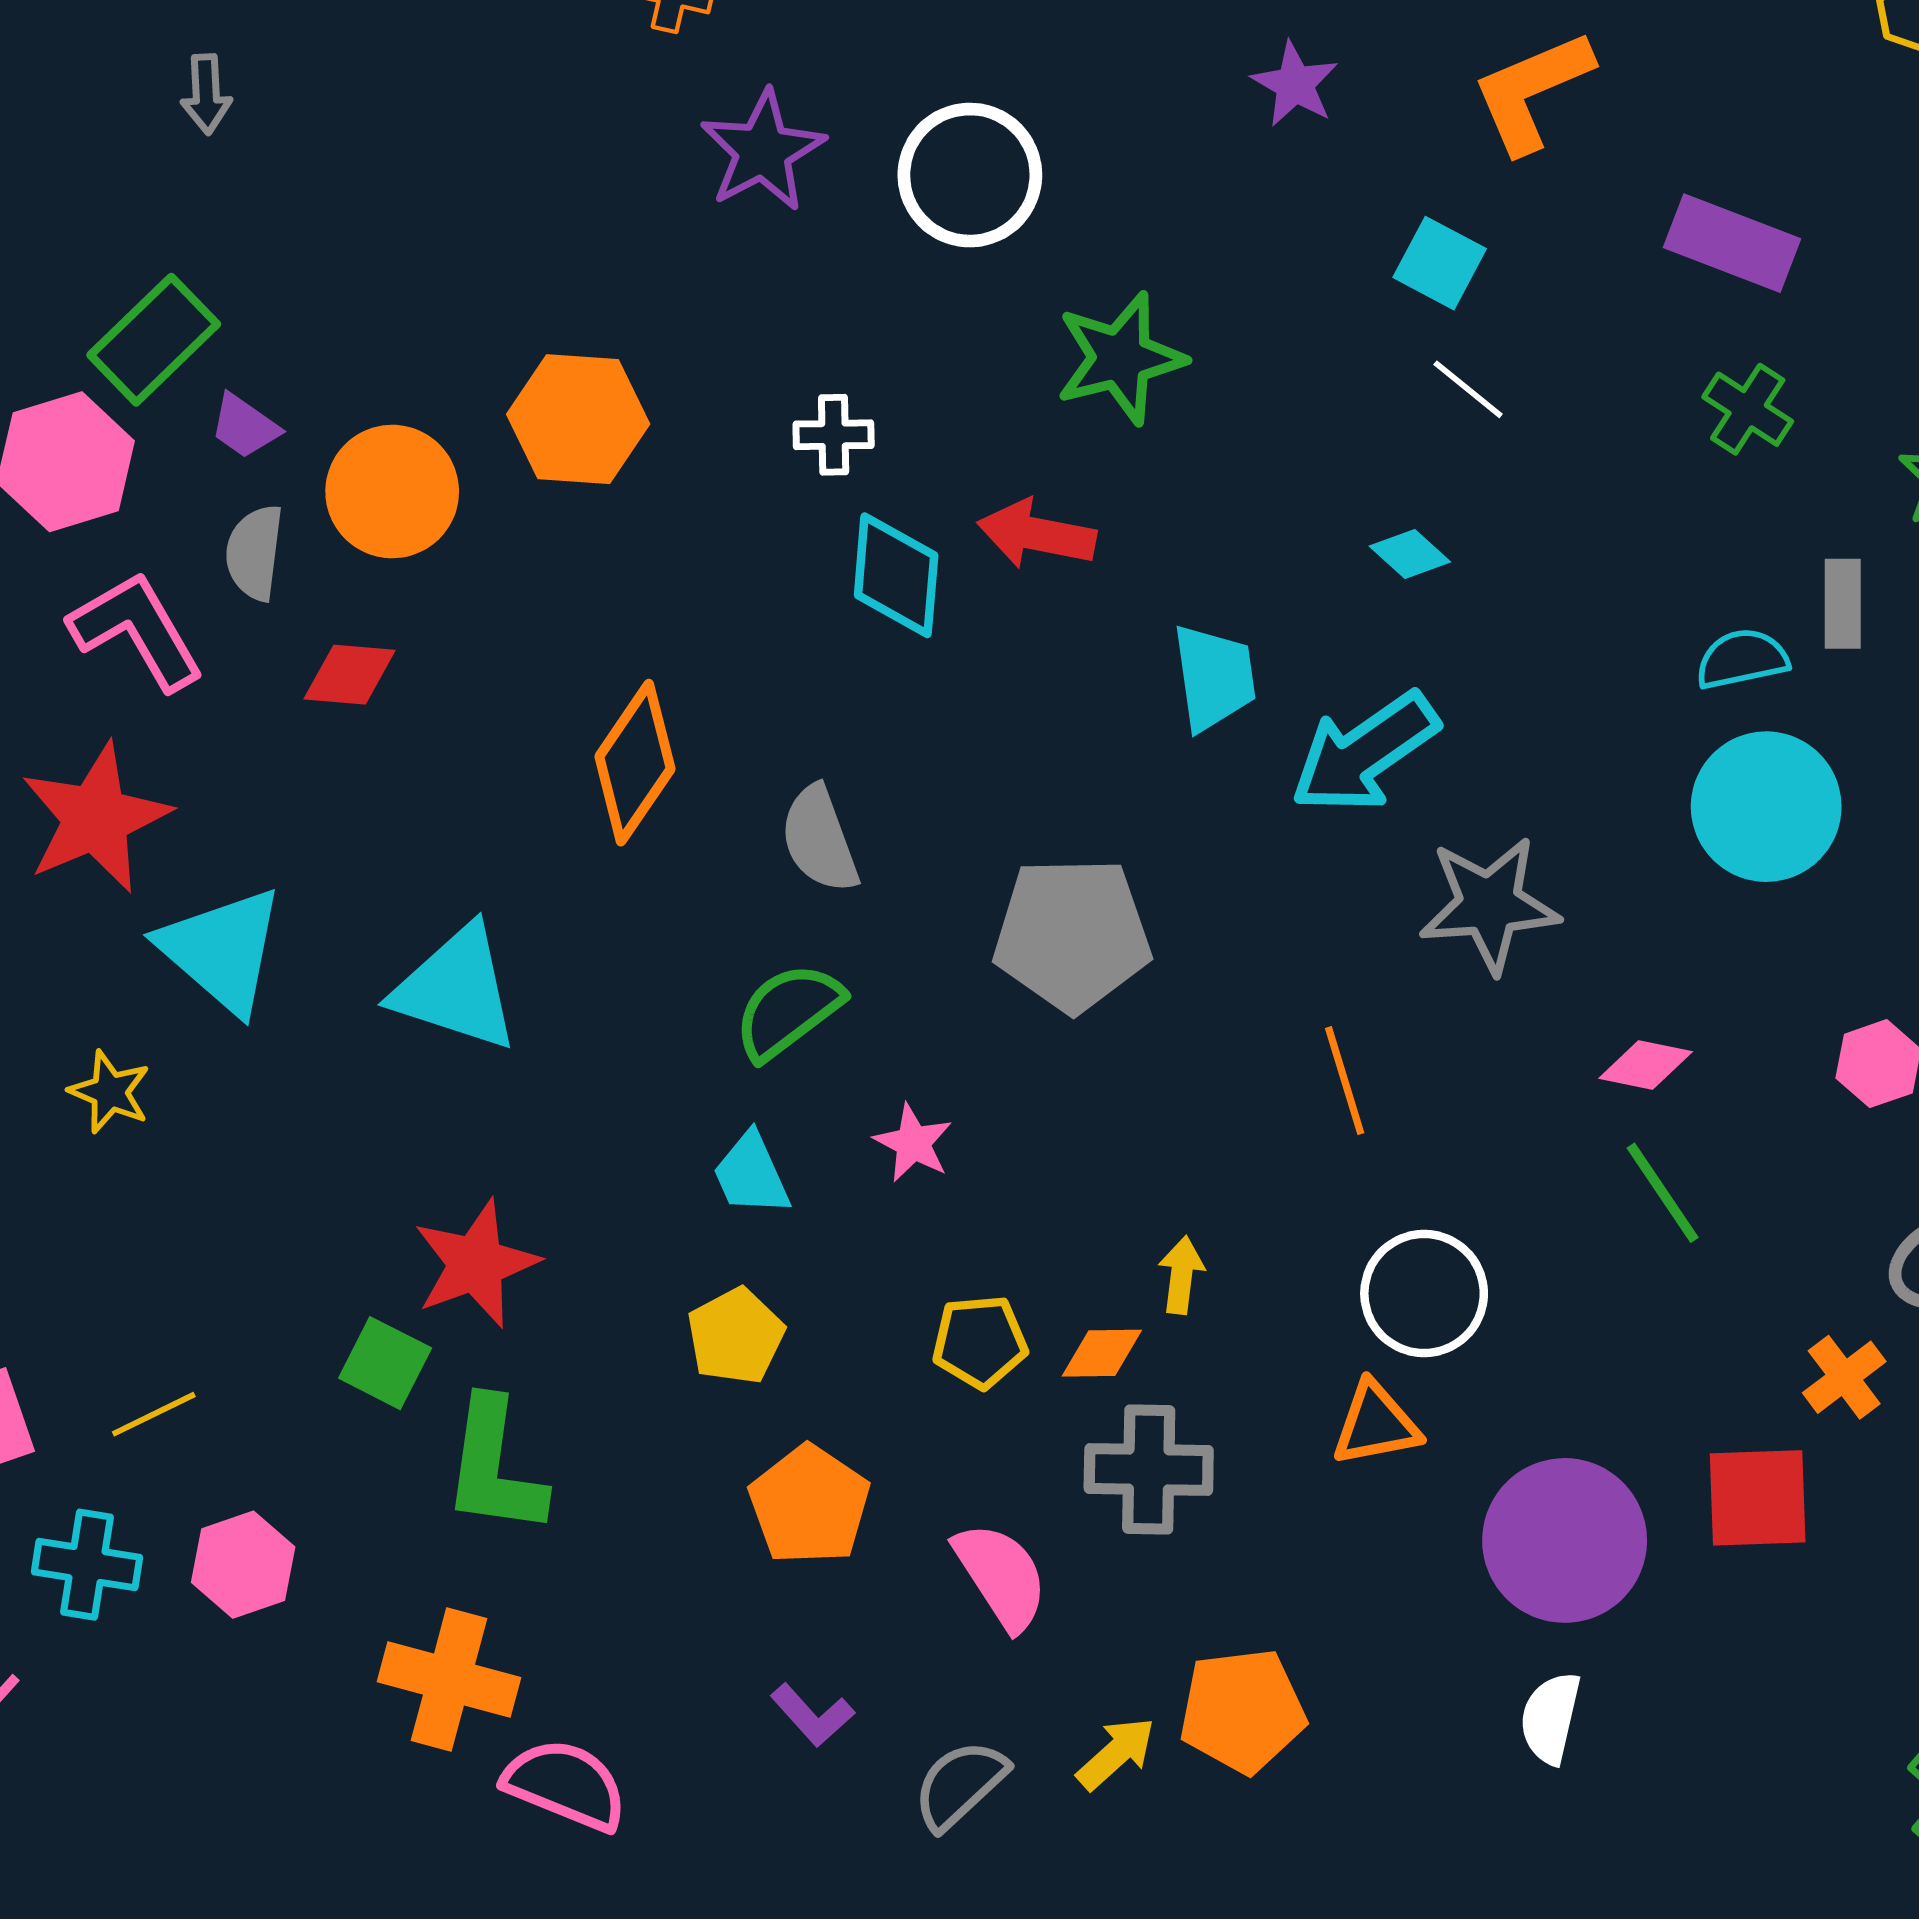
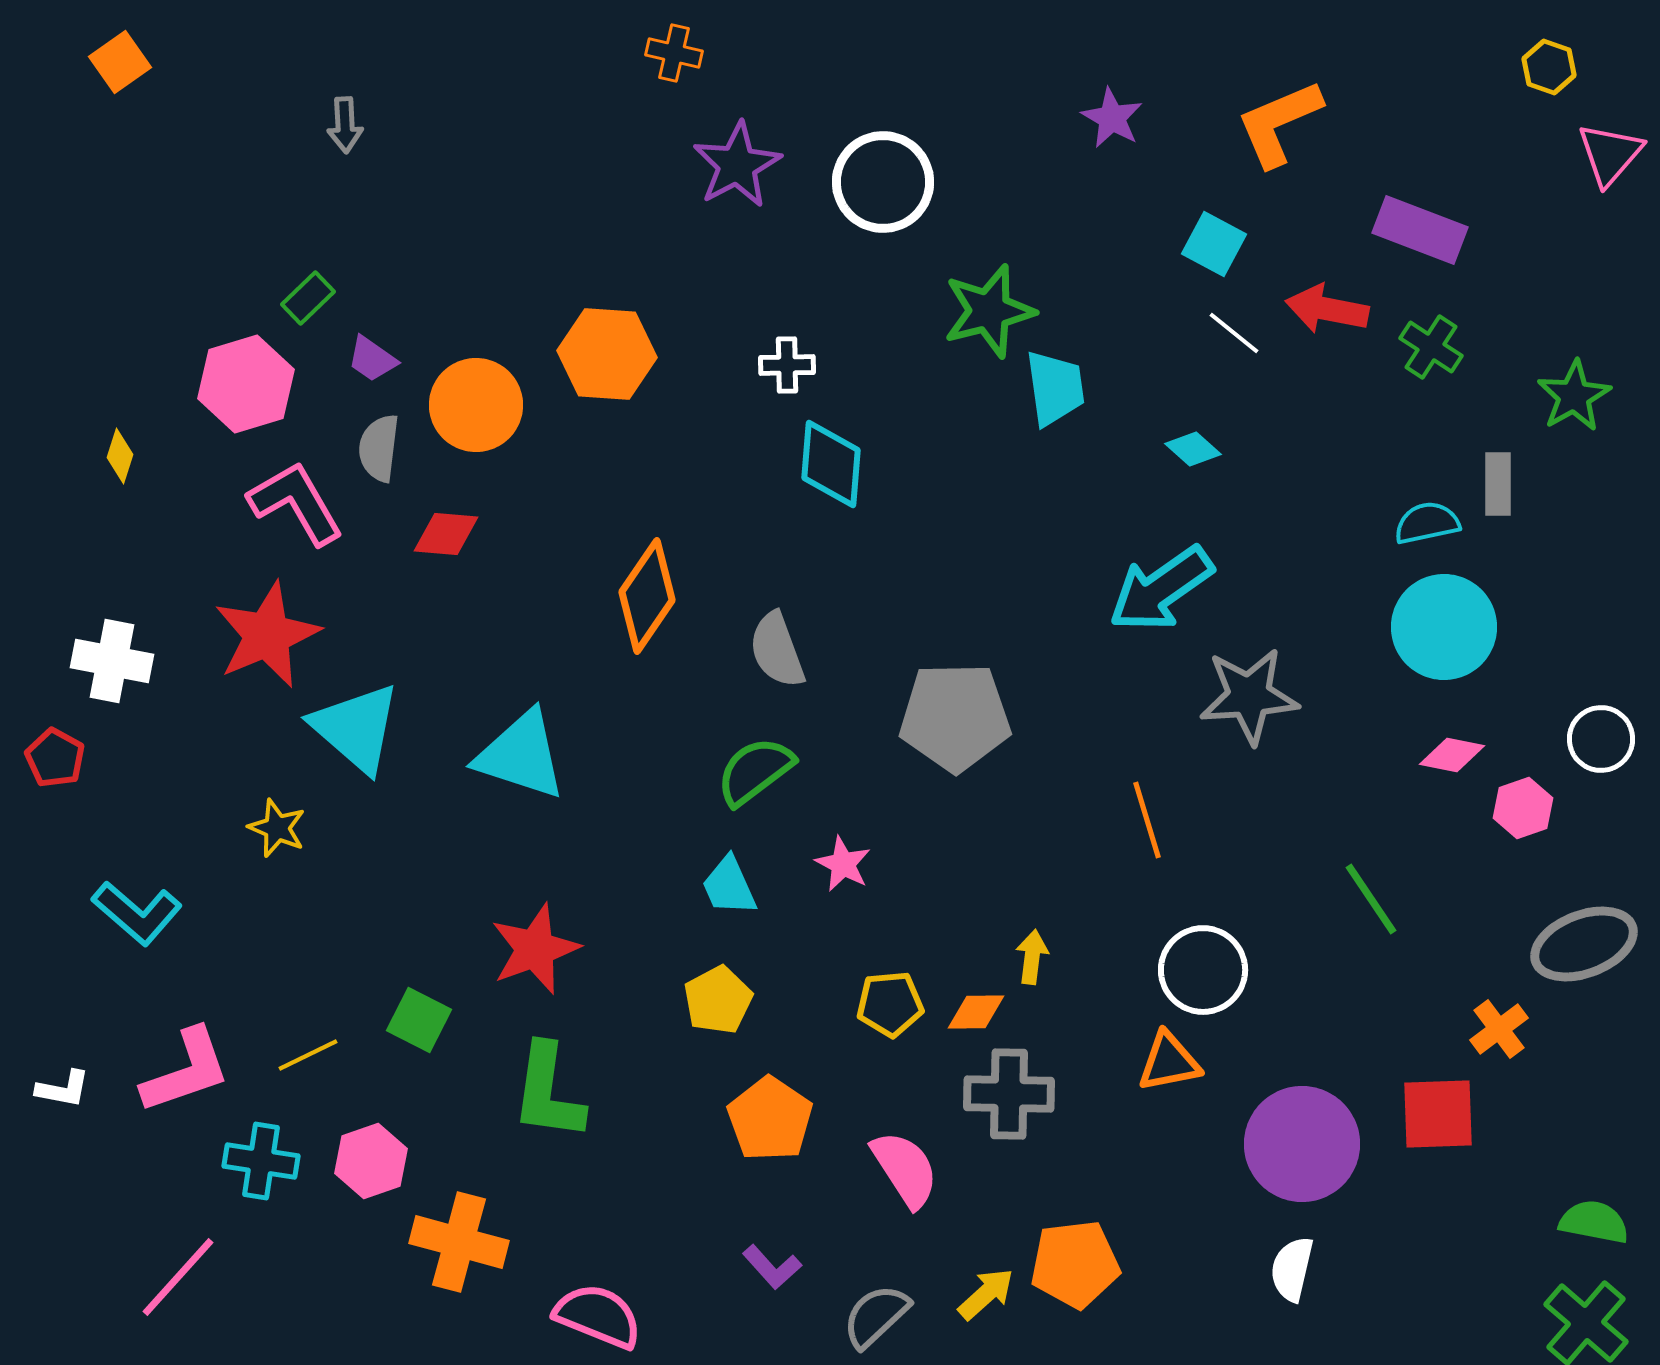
green rectangle: (154, 340) -> (308, 298), size x0.6
red arrow: (1037, 534) -> (1327, 309), moved
cyan trapezoid: (1214, 677) -> (1055, 388), moved
pink diamond: (1646, 1065) -> (1452, 755), moved
green square: (385, 1363) -> (419, 1020), moved
orange cross: (449, 1680) -> (459, 1242), moved

